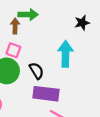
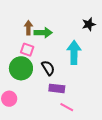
green arrow: (28, 15) -> (43, 33), moved
purple rectangle: (46, 94) -> (57, 88), size x0.7

